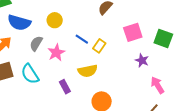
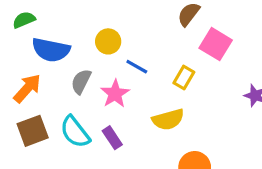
pink square: (133, 32) -> (216, 44), moved, turned -36
blue line: (82, 39) -> (137, 67), moved
purple rectangle: (65, 87) -> (112, 138), moved

